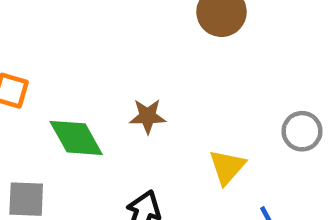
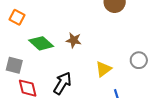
green diamond: (76, 138) -> (41, 43), turned -30

